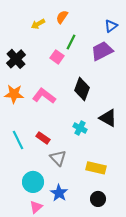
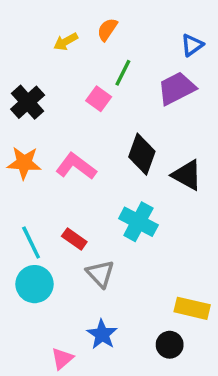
black triangle: (108, 118) -> (187, 175), moved
cyan cross: (80, 128) -> (138, 222), size x1.5
yellow rectangle: (96, 168) -> (192, 308), moved
cyan circle: (33, 182) -> (35, 284), moved

